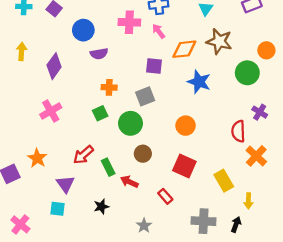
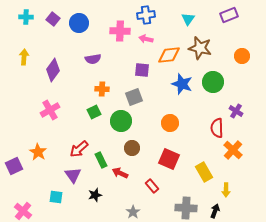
blue circle: (83, 30) -> (79, 23), moved
pink arrow: (159, 31) -> (146, 39), turned -40
green circle: (247, 73) -> (213, 82), moved
purple triangle: (65, 184) -> (73, 175), moved

